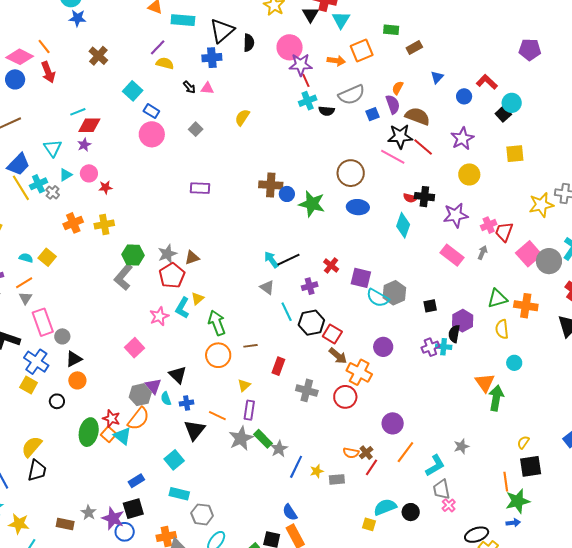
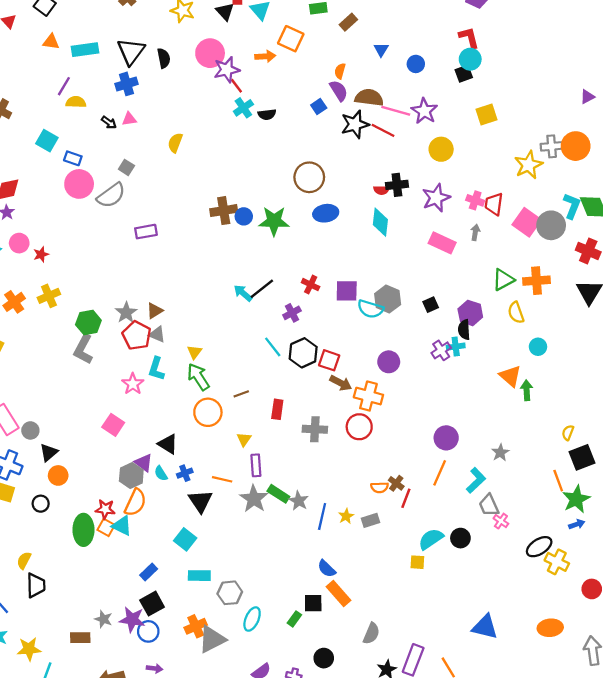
orange square: (362, 51) -> (291, 39), turned -30
red L-shape: (487, 82) -> (469, 38), moved, turned 45
gray semicircle: (352, 95) -> (111, 195), moved
black square: (503, 114) -> (464, 74), turned 35
pink line: (393, 157) -> (396, 111), moved
pink cross: (489, 225) -> (475, 200), turned -35
gray triangle: (267, 287) -> (157, 334), moved
yellow triangle: (197, 299) -> (194, 352), moved
green arrow: (496, 398) -> (527, 390), size x0.7
purple circle: (393, 423) -> (446, 438), moved
yellow semicircle: (32, 447) -> (24, 560), size x0.7

